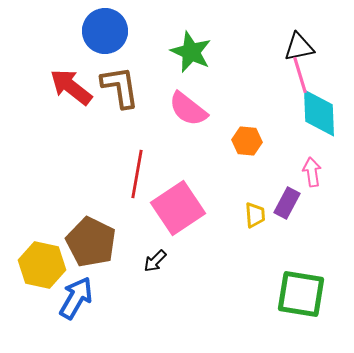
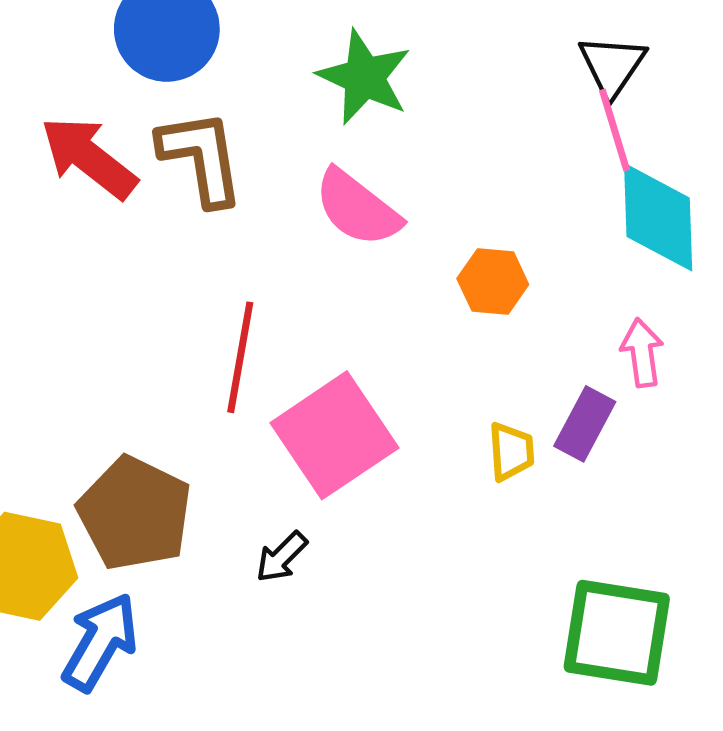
black triangle: (299, 47) -> (612, 66), turned -44

